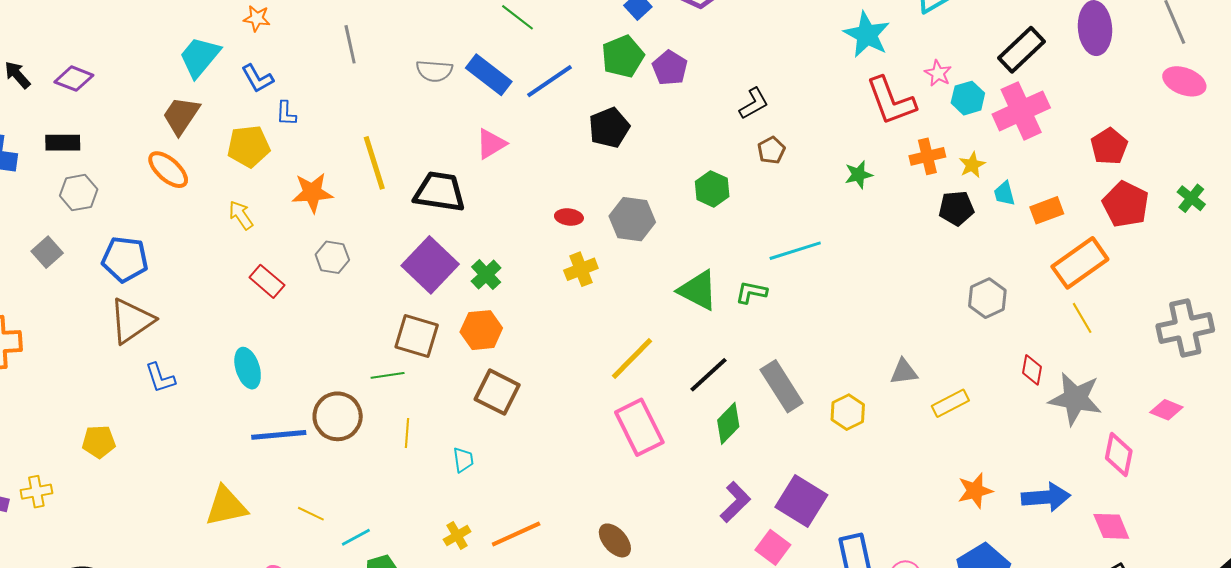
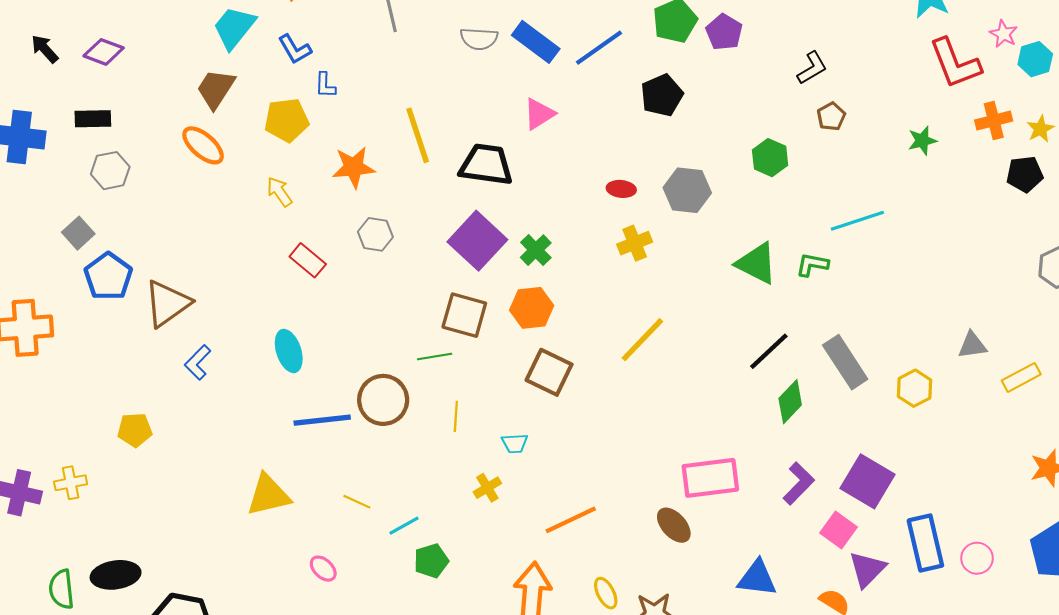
blue pentagon: (125, 259) -> (108, 276), moved, turned 30
yellow line: (632, 359) -> (642, 340), moved
blue L-shape: (160, 378) -> (198, 362), turned 64
pink rectangle: (639, 427) -> (710, 478), moved, turned -70
cyan trapezoid: (463, 460) -> (515, 443), turned 96
yellow cross: (457, 536) -> (487, 488), moved

